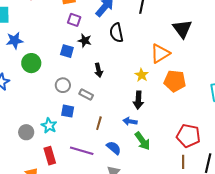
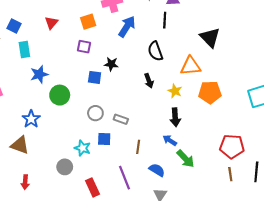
purple square: (74, 20) -> (84, 47), moved
black semicircle: (116, 33) -> (155, 51), moved
orange triangle: (160, 53) -> (191, 66), turned 35
black arrow: (98, 70) -> (149, 81), moved
blue arrow: (130, 121) -> (170, 140), turned 32
cyan star: (49, 126) -> (83, 148), moved
purple line: (82, 151) -> (125, 178), turned 60

